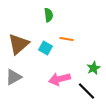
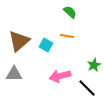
green semicircle: (49, 15) -> (70, 12), moved, turned -40
gray triangle: (14, 77) -> (14, 74), turned 30

